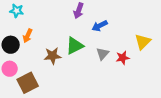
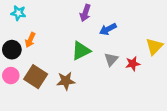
brown star: (53, 56) -> (66, 81), moved
brown square: (28, 83) -> (36, 77), moved, turned -30

